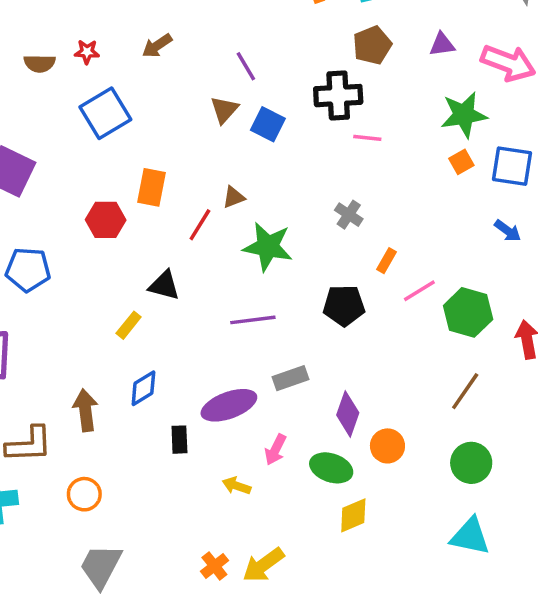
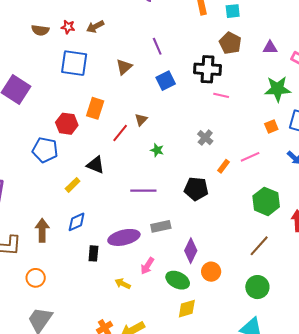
brown pentagon: (372, 45) -> (230, 43), turned -30
brown arrow: (157, 46) -> (95, 27), moved
brown triangle: (224, 110) -> (124, 67), moved
blue square: (105, 113) -> (74, 63), turned 32
blue square: (268, 124) -> (166, 81), turned 30
orange square: (461, 162) -> (271, 126), moved
brown triangle: (234, 197) -> (141, 120), turned -32
green star: (268, 247) -> (157, 150), size x0.5
blue pentagon: (28, 270) -> (45, 150), moved
pink line: (419, 291) -> (250, 157), moved

